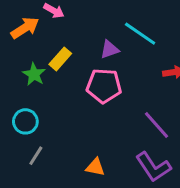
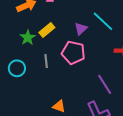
purple triangle: (109, 49) -> (81, 29), turned -32
gray line: (36, 156) -> (46, 61), moved, turned -48

